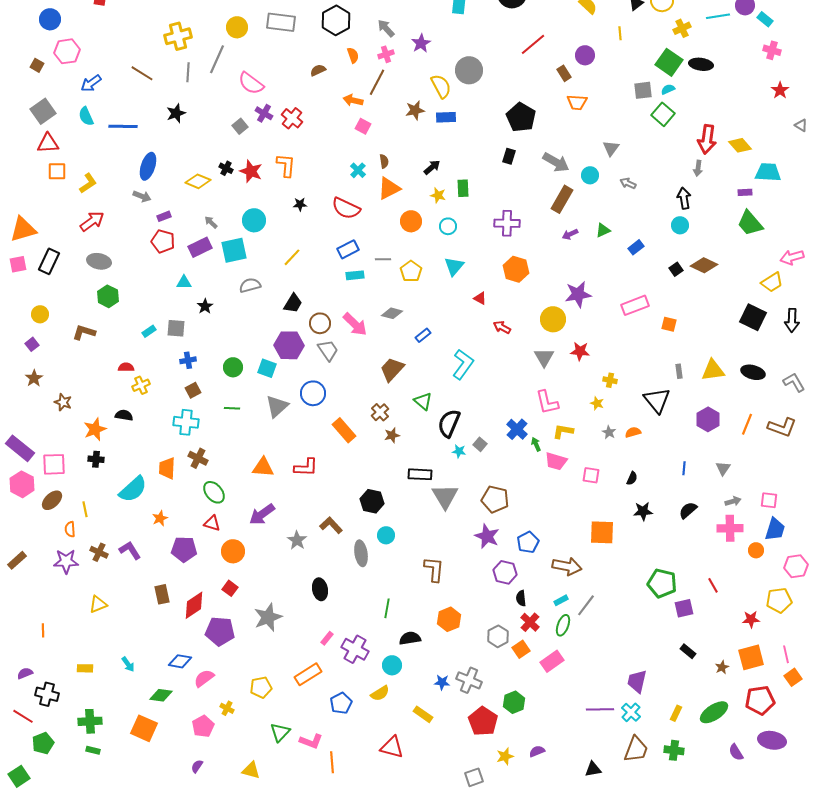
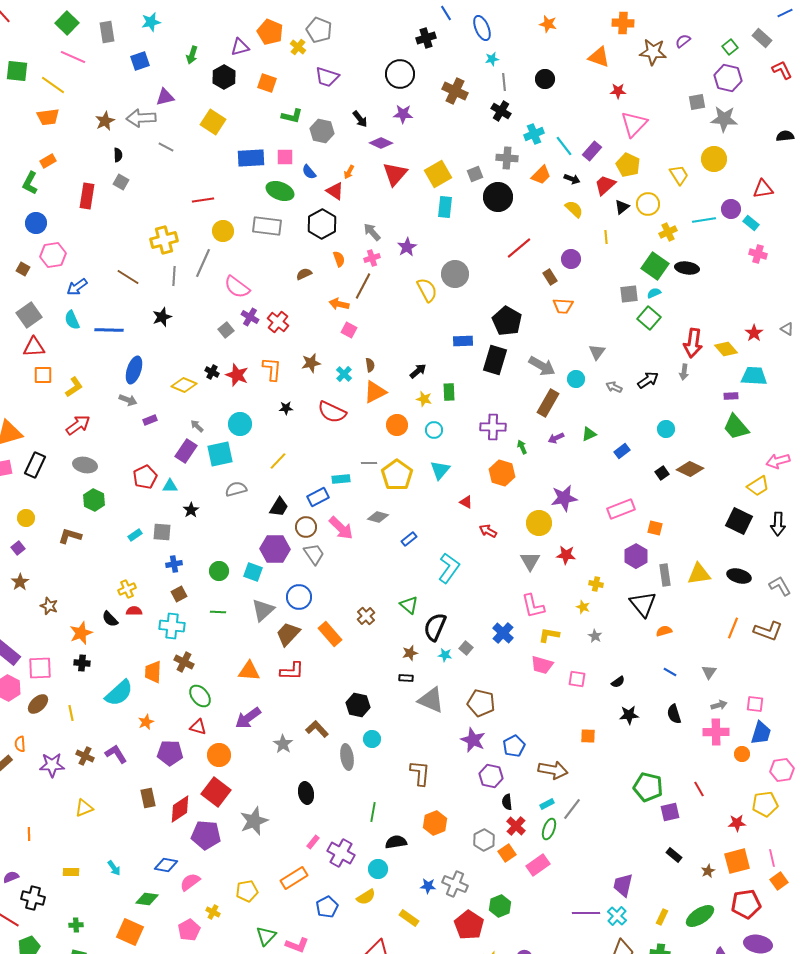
red star: (780, 90) -> (754, 333), moved
brown star: (415, 110) -> (311, 363), moved
blue rectangle: (446, 117) -> (463, 341), moved
black rectangle: (509, 156) -> (495, 360), size x1.8
black arrow: (684, 198) -> (648, 380), moved, turned 65
red pentagon: (163, 241) -> (145, 477), moved, turned 30
purple rectangle: (200, 247) -> (186, 451), turned -30
blue rectangle: (348, 249) -> (318, 497), moved
yellow pentagon: (411, 271) -> (397, 475), size x1.4
red semicircle: (126, 367) -> (134, 611), moved
brown trapezoid: (392, 369) -> (288, 634), moved
gray rectangle: (679, 371) -> (665, 575), size x1.5
black semicircle: (124, 415) -> (110, 619), turned -144
purple hexagon: (708, 419) -> (636, 556), moved
orange semicircle: (633, 432) -> (664, 631), moved
brown star: (392, 435) -> (410, 653), moved
green arrow: (536, 444) -> (522, 447), moved
blue line: (684, 468) -> (670, 672), turned -64
black rectangle: (420, 474) -> (406, 678), size x0.6
black semicircle: (632, 478) -> (618, 682), turned 32
gray triangle: (445, 496) -> (431, 700), turned -36
black semicircle: (688, 510) -> (674, 714), turned -66
orange semicircle: (70, 529) -> (20, 744), moved
orange square: (602, 532) -> (588, 736), size x0.6
red square: (230, 588) -> (216, 792), size x1.8
green cross: (90, 721) -> (76, 925), size x0.6

